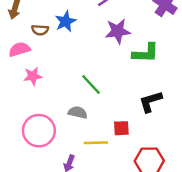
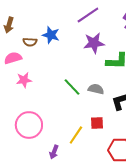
blue star: (66, 21) -> (51, 35), turned -30
gray semicircle: (78, 112) -> (96, 89), moved
yellow line: (96, 143) -> (76, 135), turned -54

